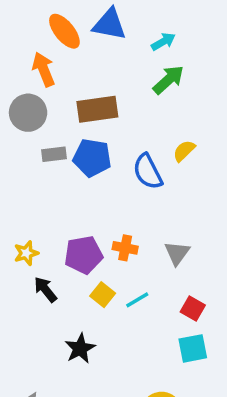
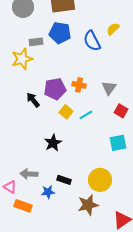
gray rectangle: (54, 154) -> (36, 42), moved
yellow star: (26, 253) -> (22, 59), moved, size x1.5
black arrow: (45, 289) -> (33, 100), moved
red square: (193, 309) -> (121, 111), moved

